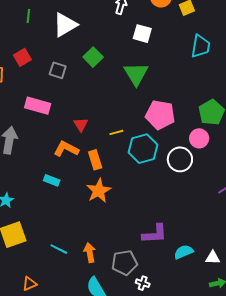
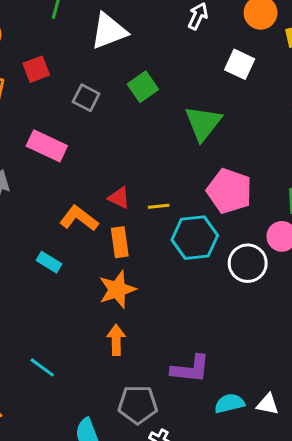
white square: (142, 34) -> (240, 64), moved
red triangle: (81, 125) -> (119, 198), moved, turned -42
orange arrow: (90, 253) -> (116, 340), moved
white triangle: (213, 258) -> (268, 404), moved

